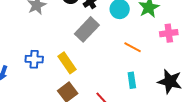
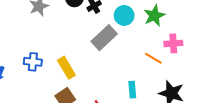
gray rectangle: (87, 29) -> (104, 38), moved
orange line: (133, 47) -> (153, 58), moved

